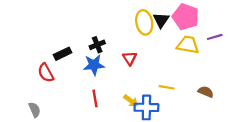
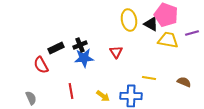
black triangle: (161, 20) -> (151, 24), moved, turned -35
black cross: (97, 45) -> (80, 45), moved
red line: (95, 98) -> (71, 91), moved
yellow arrow: (131, 101) -> (103, 96), moved

